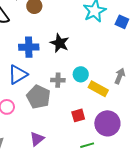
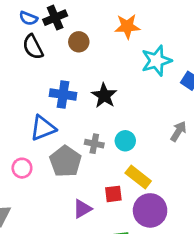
gray arrow: (120, 76) -> (178, 131), moved
yellow rectangle: (98, 89) -> (138, 177), moved
purple triangle: (37, 139) -> (82, 209), moved

